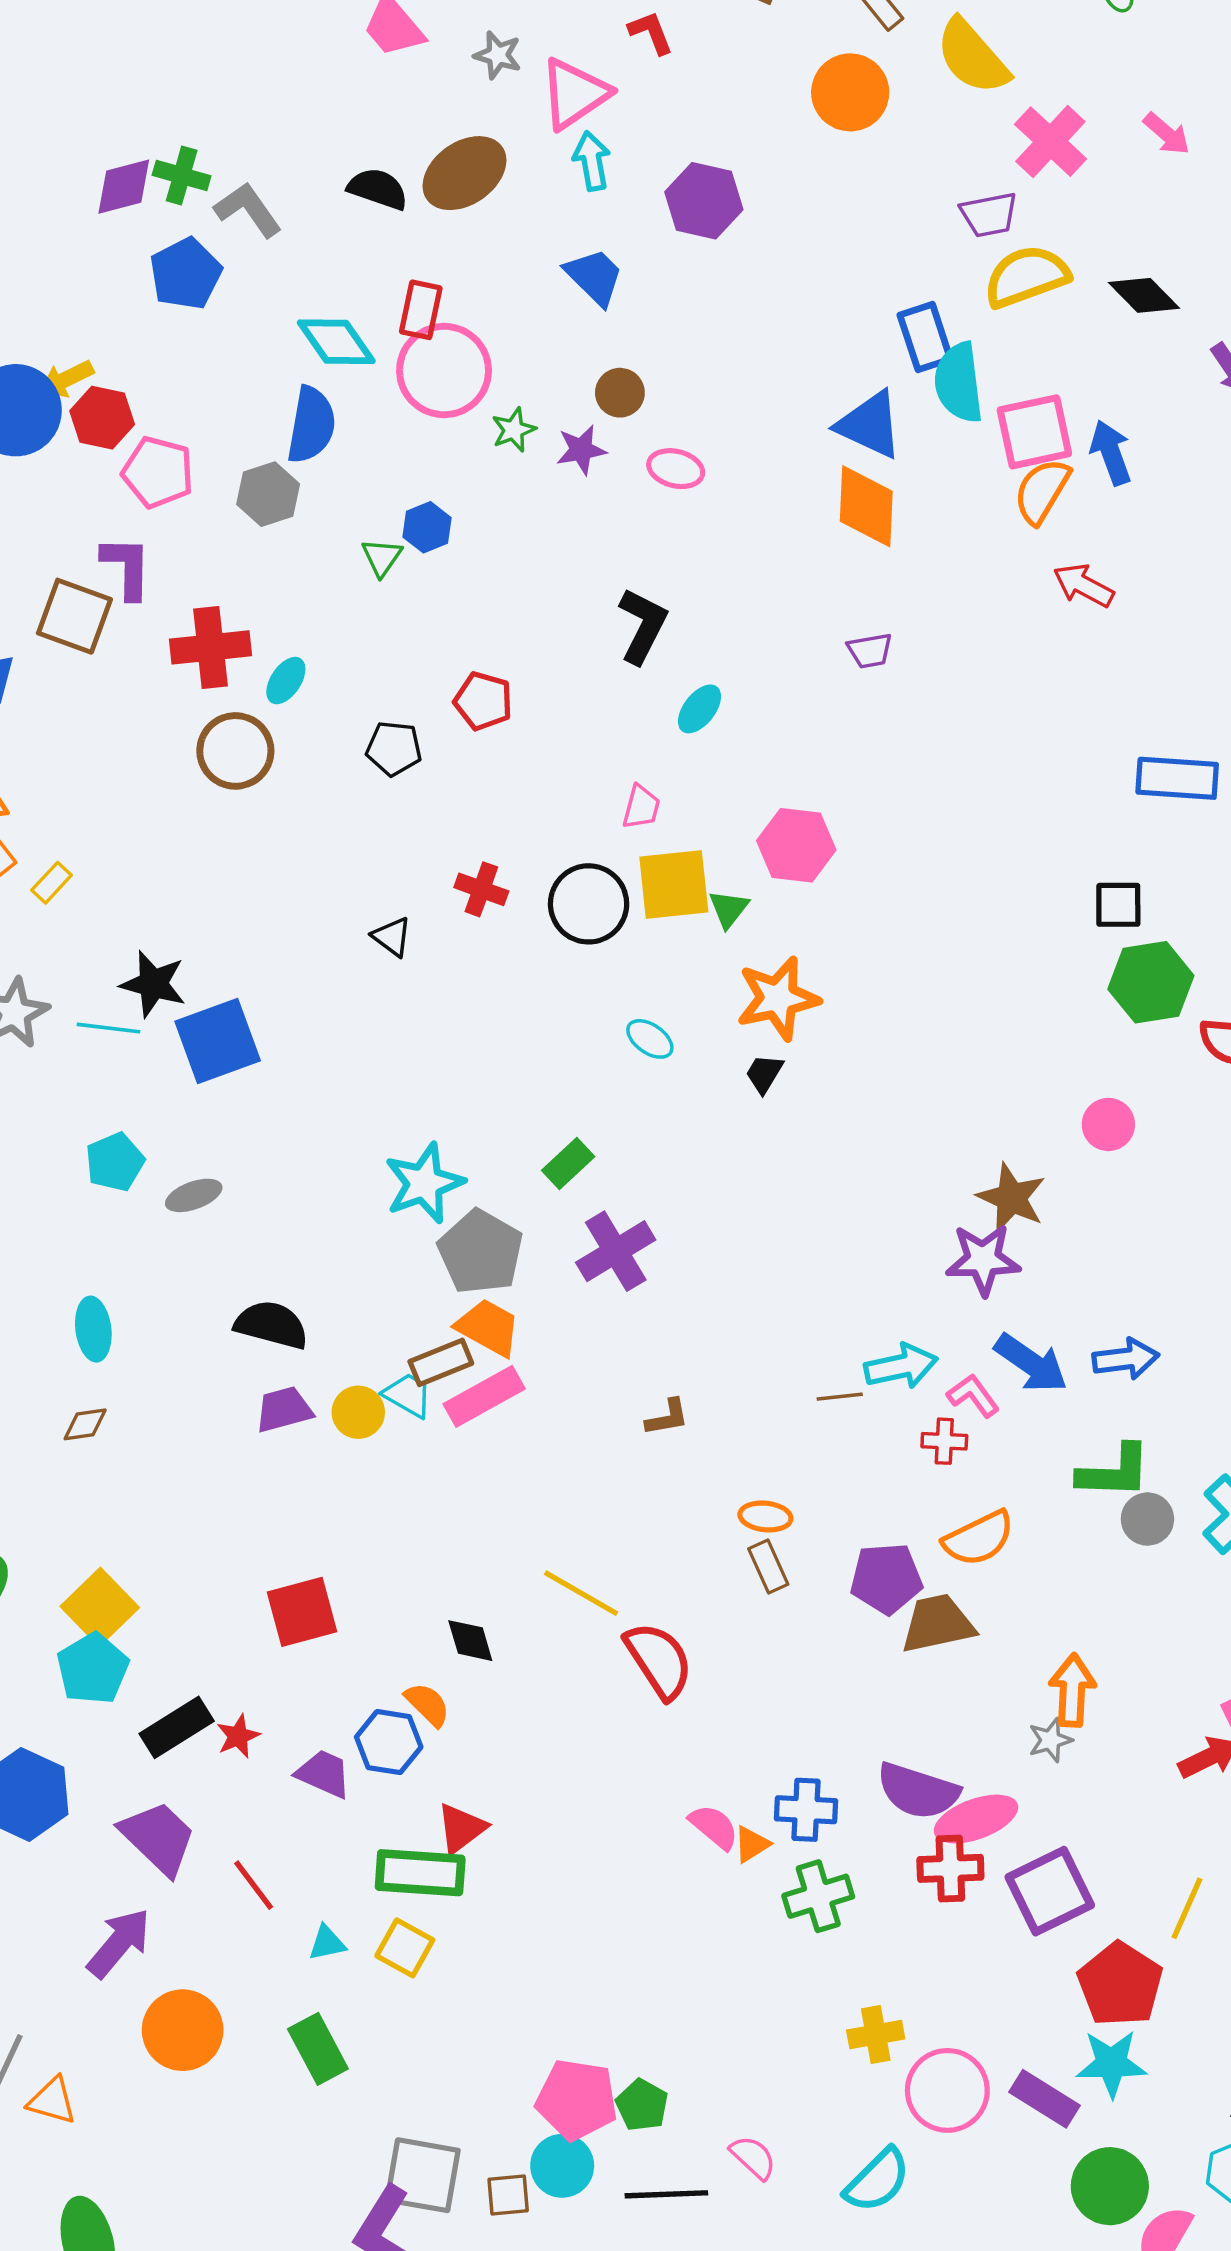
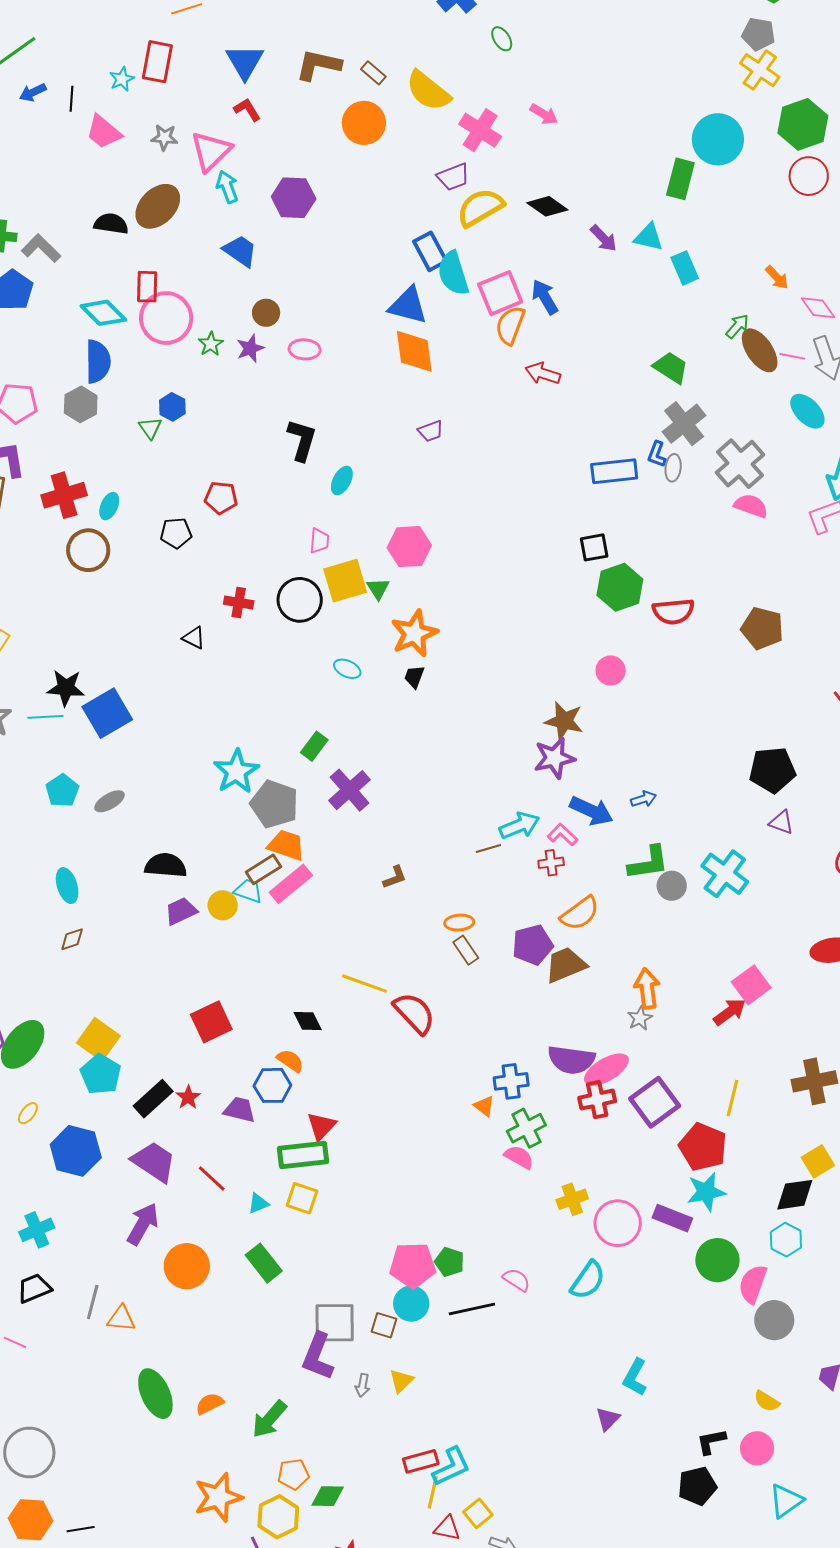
blue arrow: (1126, 1359) -> (644, 799), size x0.7
pink semicircle: (714, 1827) -> (519, 1157), moved
orange triangle: (752, 1844) -> (484, 1106), turned -40
brown square: (508, 2195) -> (384, 1325), turned 32

